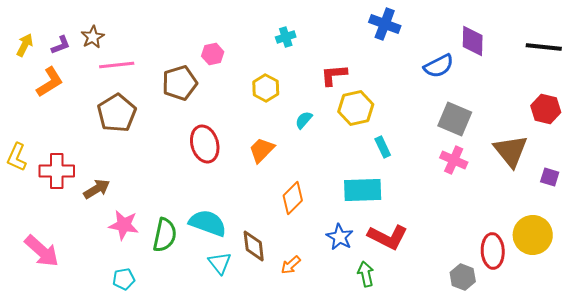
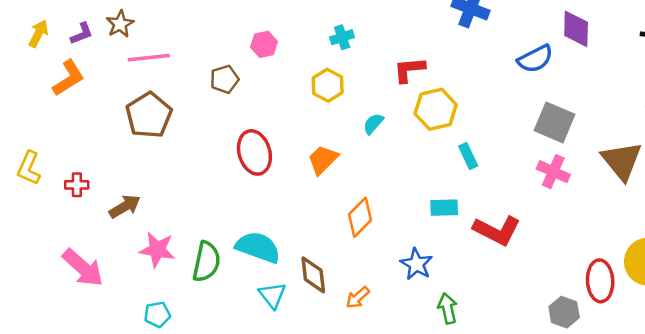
cyan cross: (286, 37) -> (342, 37), moved
brown pentagon: (180, 83) -> (224, 79), size x0.7
red cross: (57, 171) -> (77, 185), size x0.6
cyan rectangle: (363, 190) -> (444, 208), size x0.6
red L-shape: (388, 237) -> (497, 230), moved
pink arrow: (42, 251) -> (83, 268), moved

